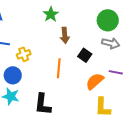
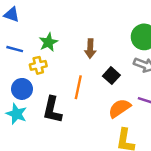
green star: (51, 14) -> (48, 42), moved
black L-shape: (43, 104) -> (52, 110), moved

